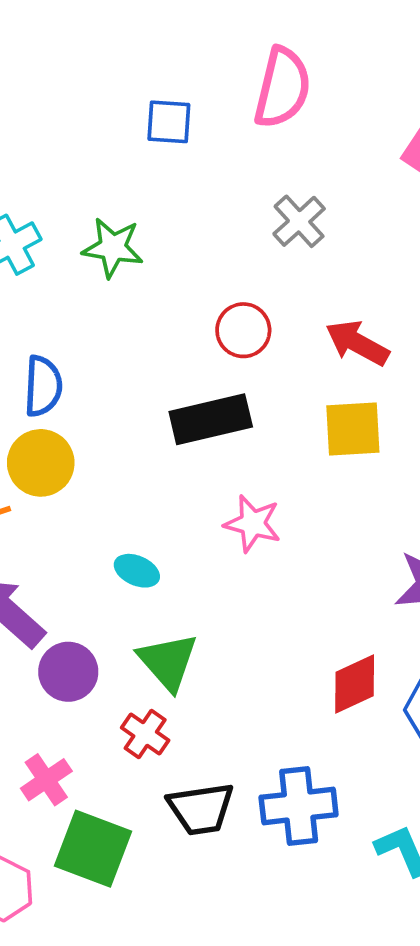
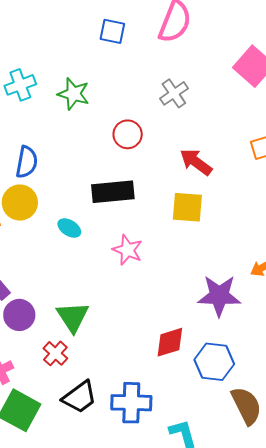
red circle: (243, 330) -> (128, 134), moved
cyan ellipse: (137, 571) -> (69, 228), moved
black trapezoid: (201, 809) -> (80, 397), turned -36

